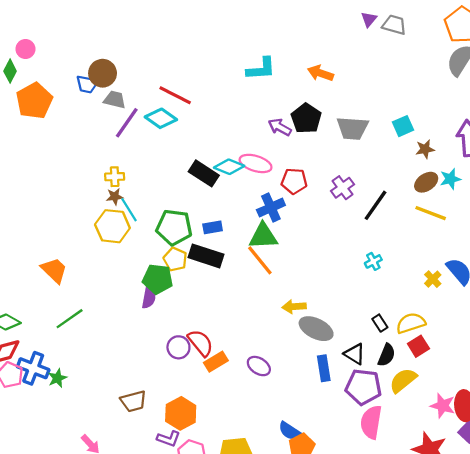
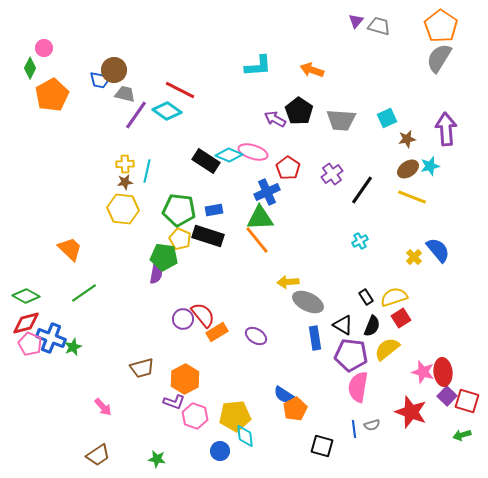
red pentagon: (294, 181) -> (288, 168), turned 30
cyan line: (129, 210) -> (147, 171), moved, turned 45

